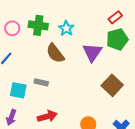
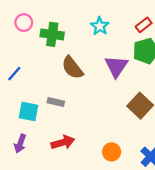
pink circle: (12, 28) -> (24, 23), moved
cyan star: (66, 28) -> (100, 26), moved

